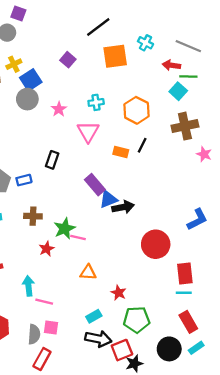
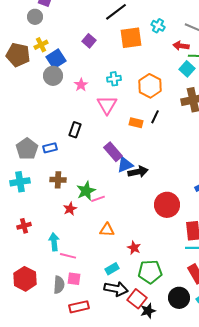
pink line: (78, 237) -> (98, 199), turned -32
red square: (122, 350) -> (137, 299), turned -30
red rectangle: (42, 359) -> (79, 307), moved, turned 48

